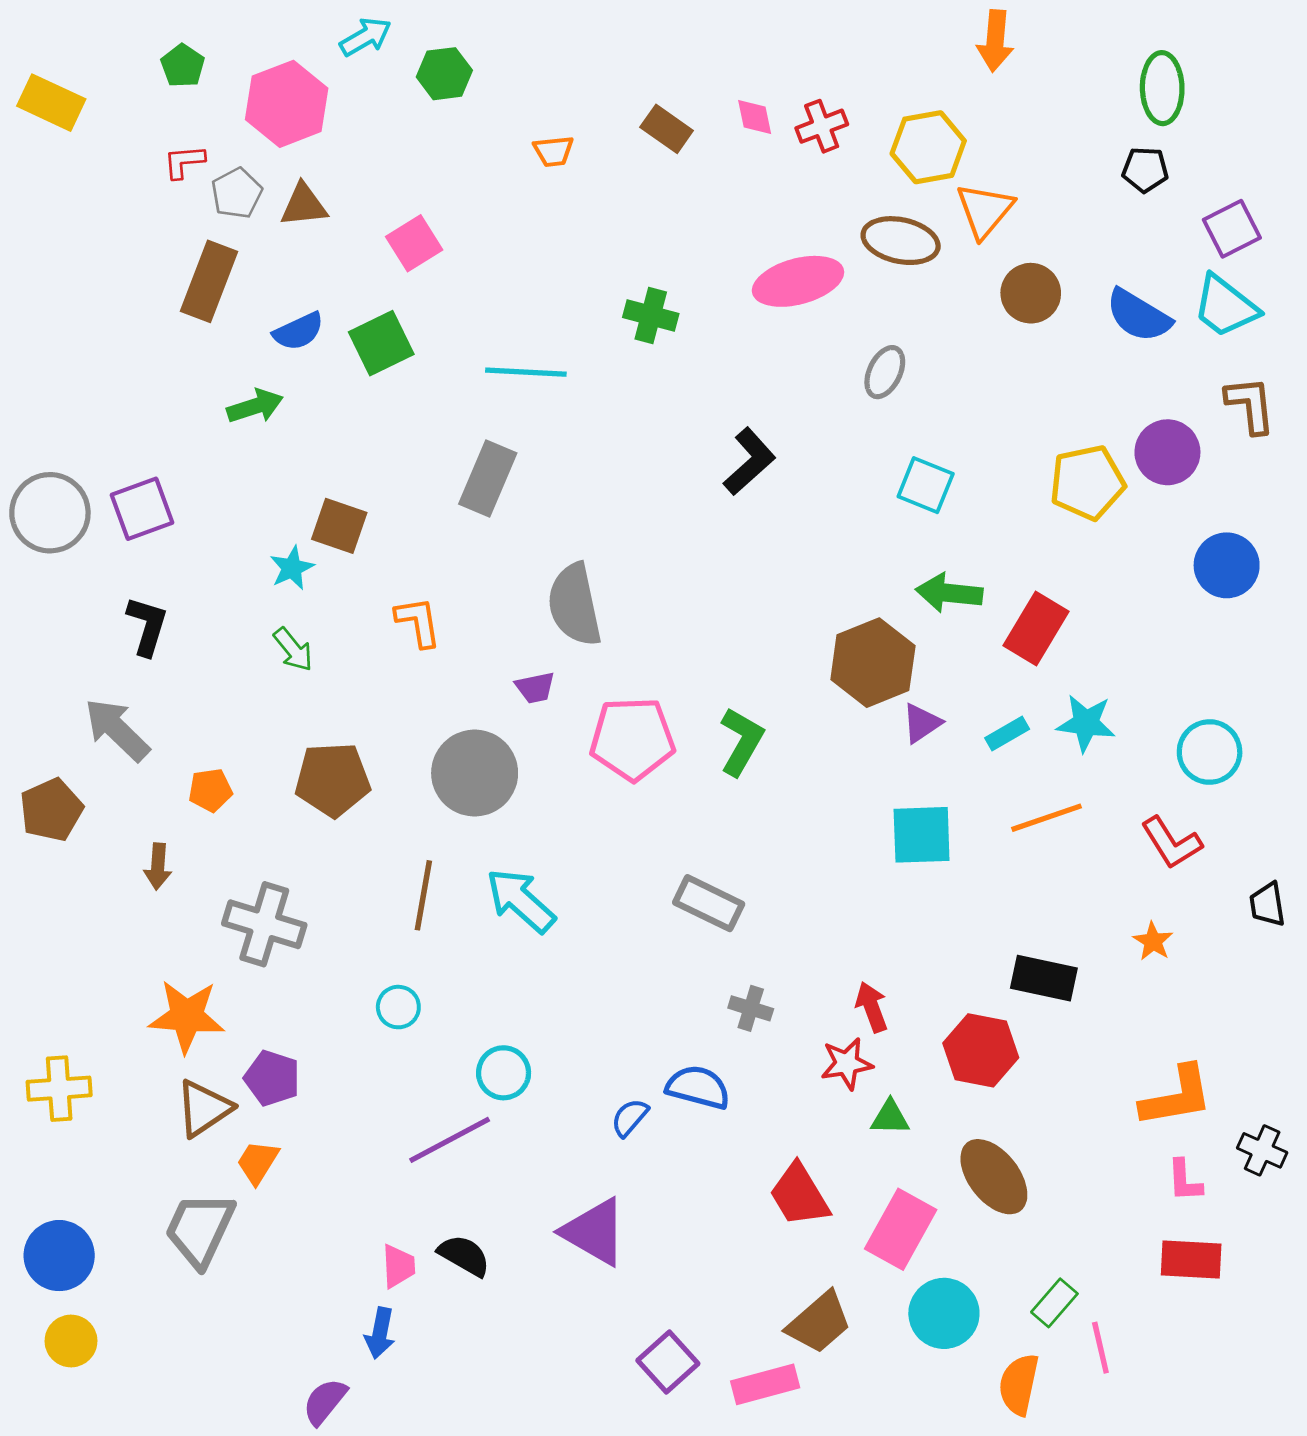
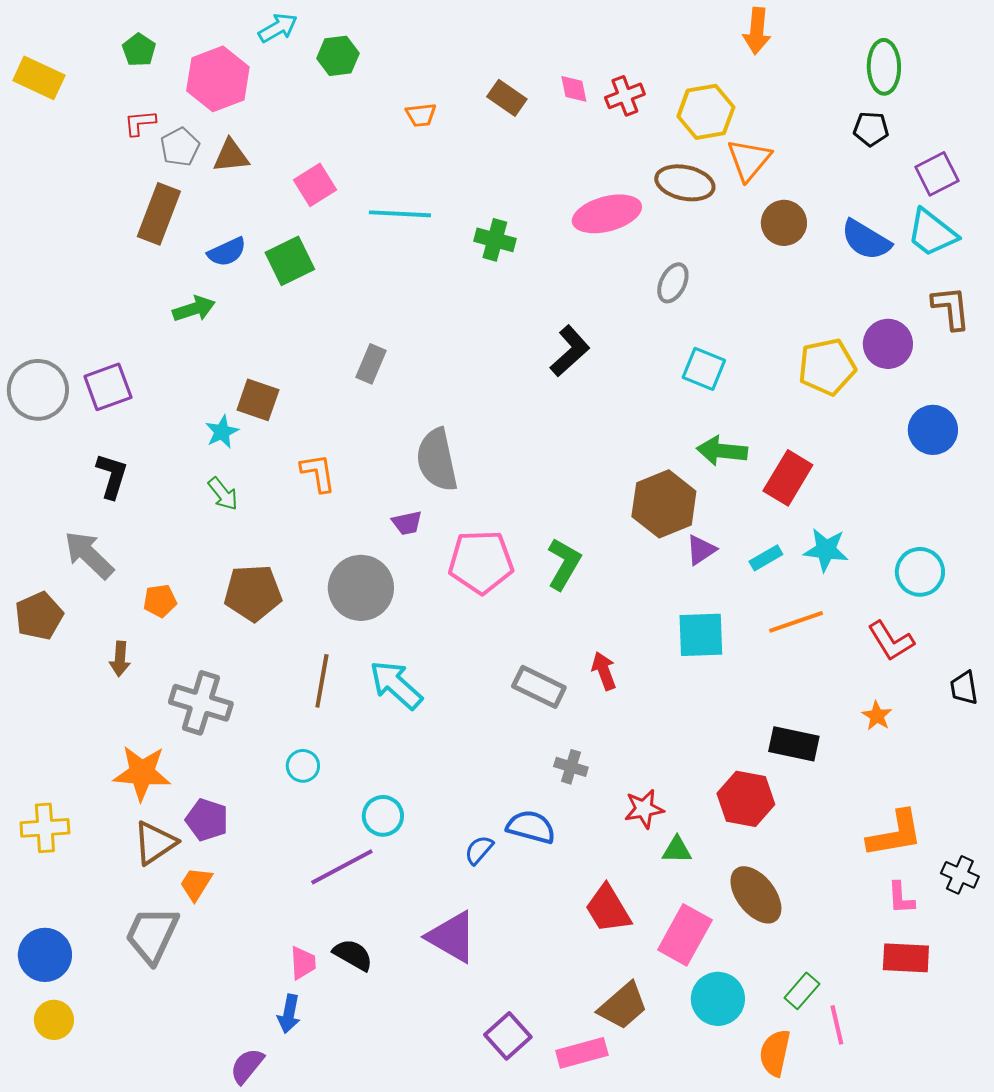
cyan line: (526, 372) -> (400, 214), moved
gray rectangle: (488, 479) -> (371, 364), size x0.7
red arrow: (872, 1007) -> (604, 671), moved

